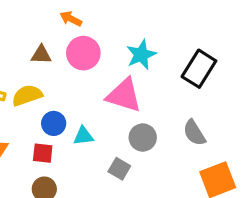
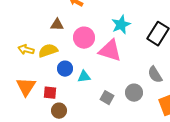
pink circle: (83, 53) -> (84, 38), moved
gray circle: (143, 138) -> (134, 93), moved
red square: (43, 153) -> (50, 93), moved

